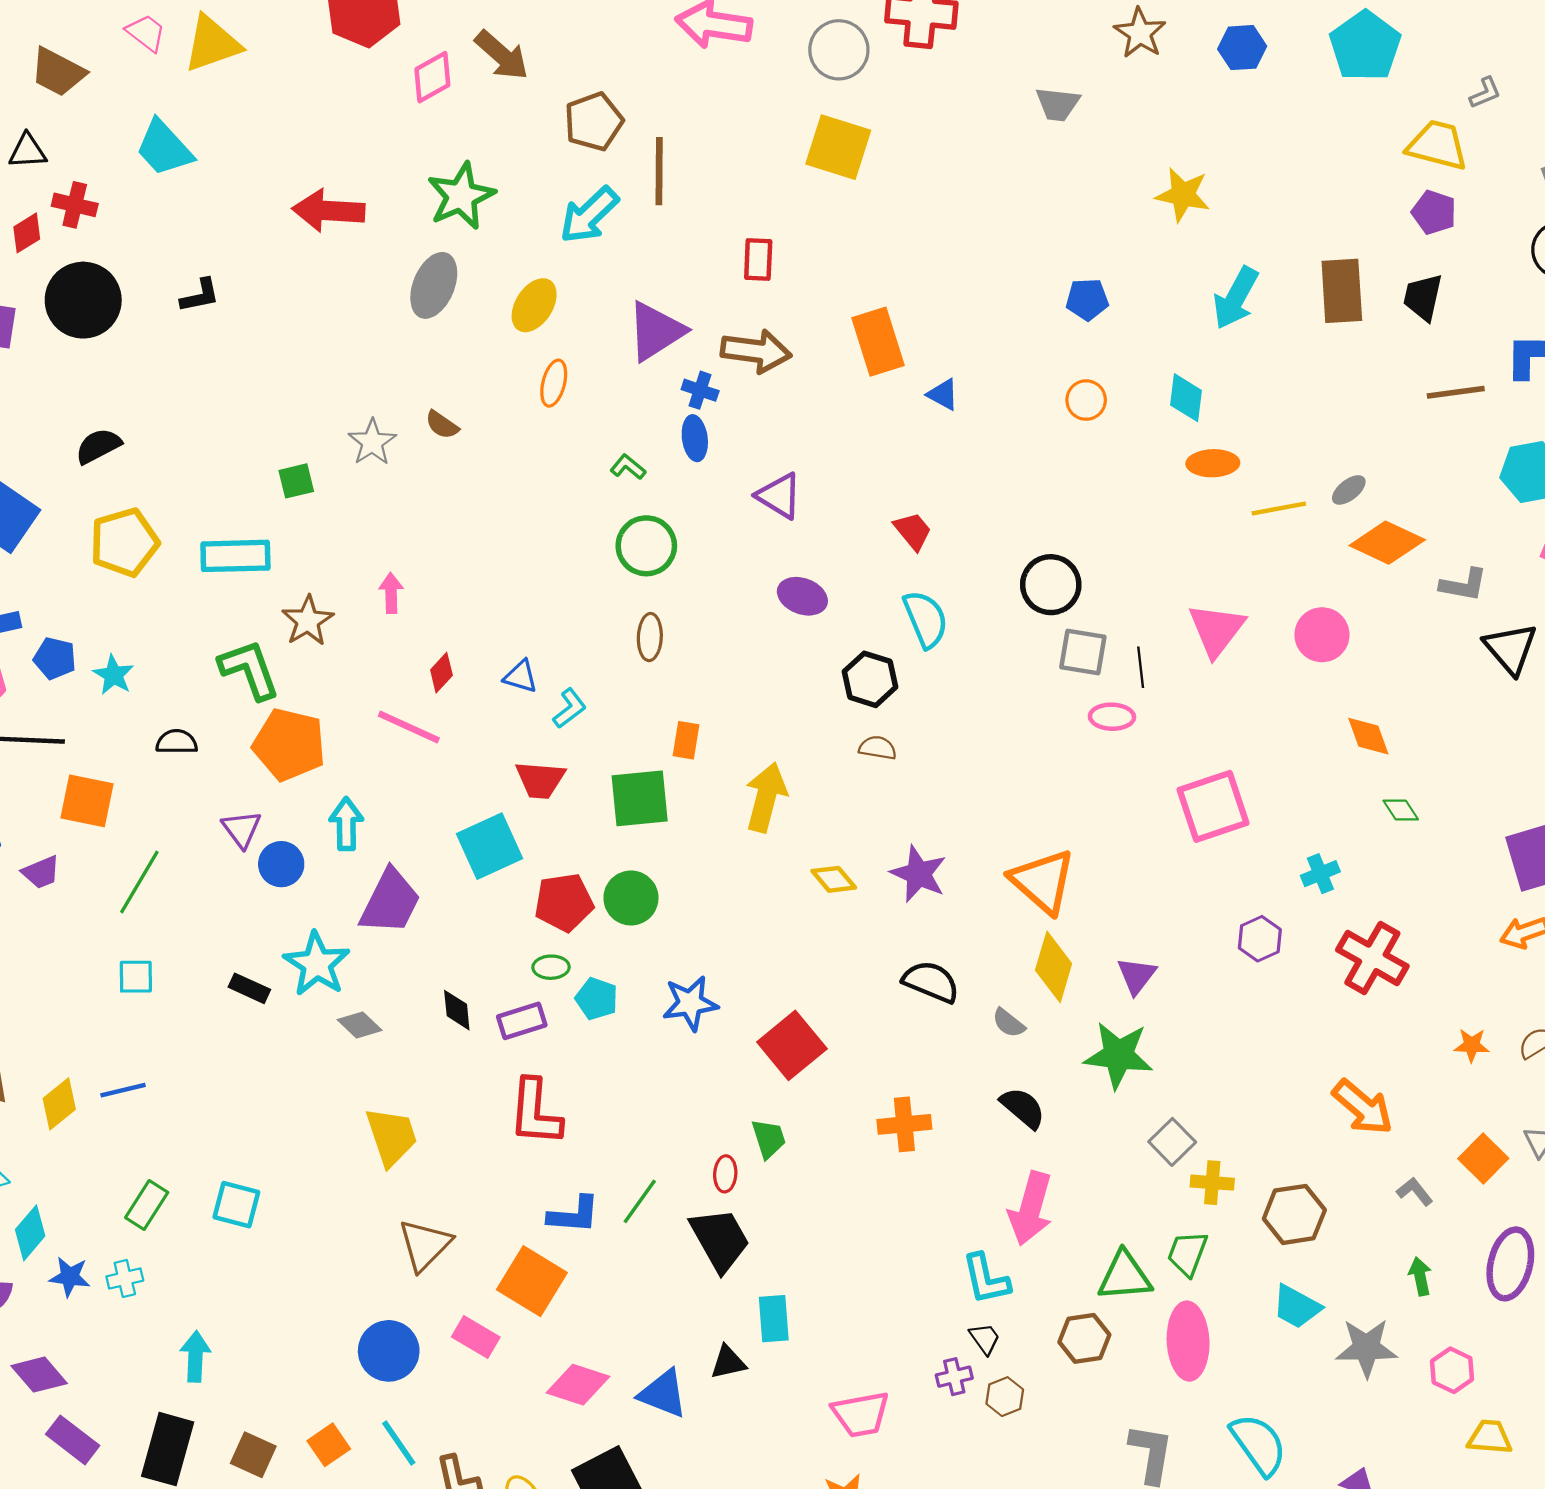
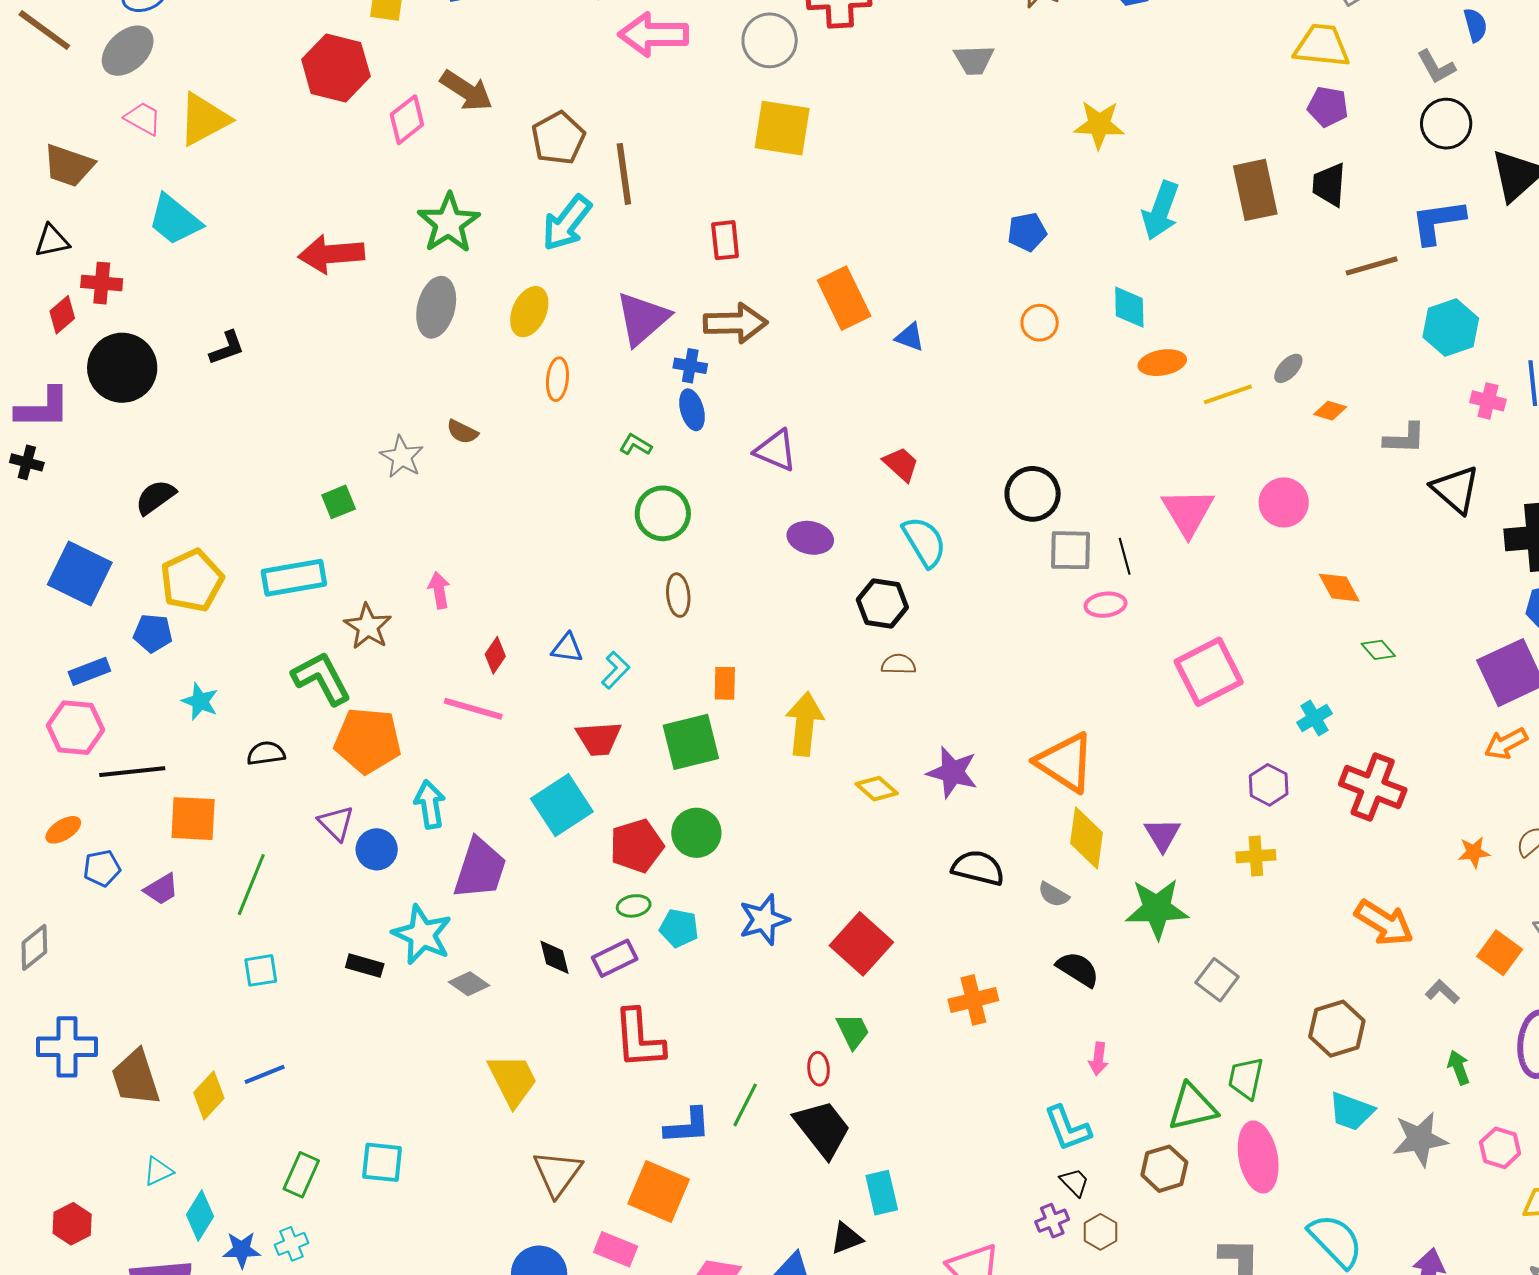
orange diamond: (1387, 543) -> (1330, 411), size x0.5
blue pentagon: (55, 658) -> (153, 633), moved
yellow cross: (1212, 1183) -> (1256, 856), moved
pink arrow: (1031, 1208) -> (1098, 1059), size x0.5

